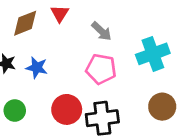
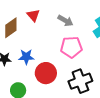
red circle: (67, 109) -> (46, 73), moved

